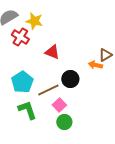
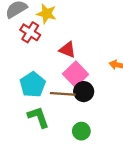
black circle: (70, 79) -> (84, 92), moved
brown line: (48, 90) -> (63, 94), turned 30
pink square: (59, 105) -> (76, 74), moved, size x1.5

